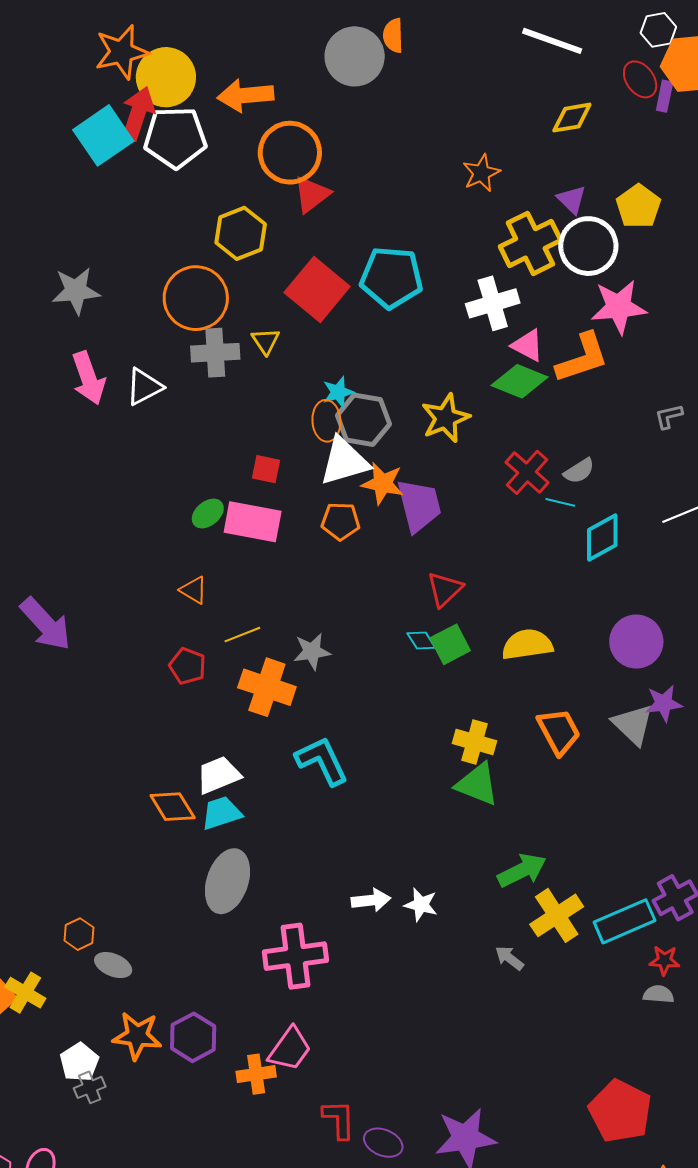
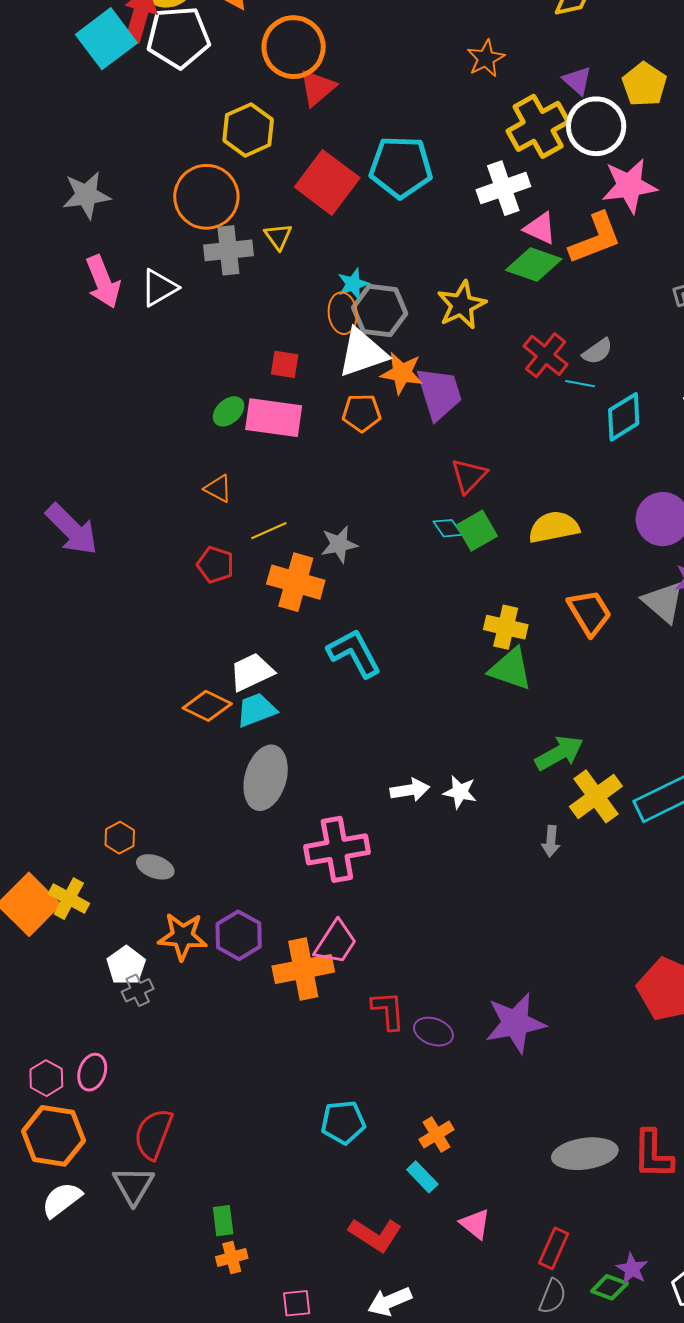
orange diamond: (173, 807) -> (207, 706), turned -30
gray arrow: (509, 958) -> (551, 841), turned -120
orange cross: (256, 1074) -> (303, 969), size x1.5

